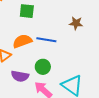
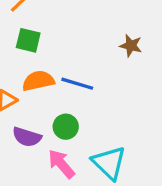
green square: (27, 11) -> (28, 40), moved
brown star: (76, 23) -> (131, 46), moved

